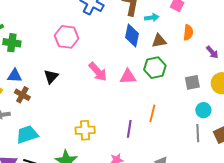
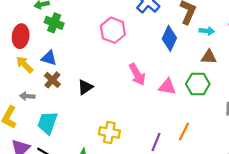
blue diamond: (132, 36) -> (169, 38), moved
black triangle: (51, 76) -> (85, 87), moved
cyan trapezoid: (27, 135) -> (48, 123), turned -65

